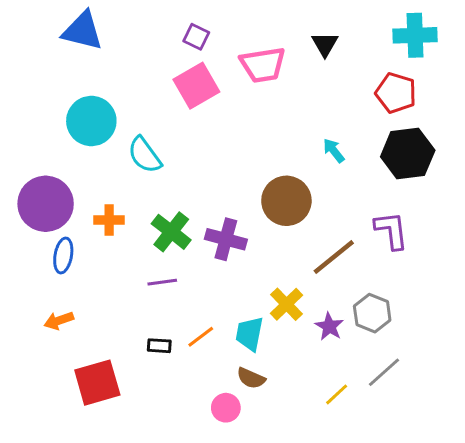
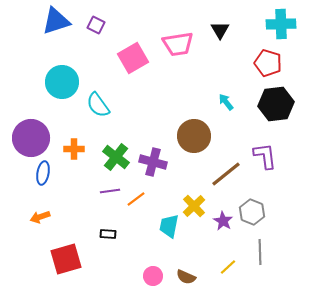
blue triangle: (82, 31) -> (56, 21), turned -32
purple square: (196, 37) -> (96, 25), moved
orange line: (201, 337) -> (136, 199), moved
gray line: (384, 372) -> (260, 252), turned -50
brown semicircle: (251, 378) -> (186, 277), moved

